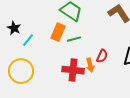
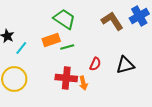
orange rectangle: (58, 32) -> (51, 40), turned 48
orange arrow: (90, 65) -> (83, 83), moved

